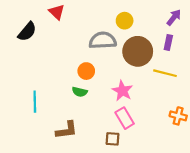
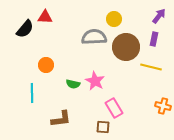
red triangle: (57, 12) -> (45, 17), moved, turned -42
orange circle: (86, 71) -> (46, 65), moved
pink star: (122, 91) -> (95, 81), moved

